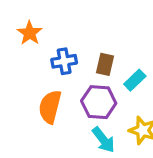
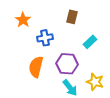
brown rectangle: (105, 64) -> (72, 17), moved
cyan rectangle: (135, 80) -> (90, 42), moved

